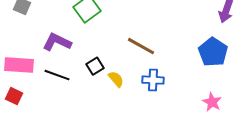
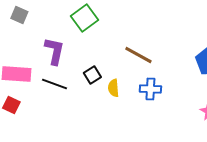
purple L-shape: (57, 42) -> (54, 51), turned 76
yellow semicircle: (116, 79) -> (113, 88), turned -144

